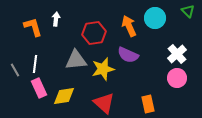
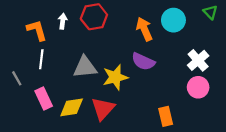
red hexagon: (94, 33) -> (94, 17), moved
white line: (35, 64) -> (41, 59), moved
red triangle: (104, 103) -> (103, 109), moved, turned 30

